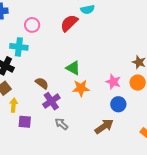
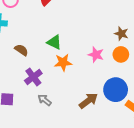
brown semicircle: (42, 83) -> (21, 50), moved
blue circle: (118, 104) -> (116, 90), moved, size x1.5

